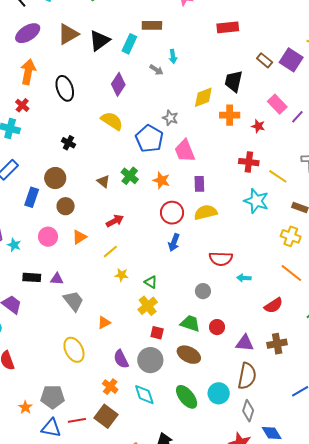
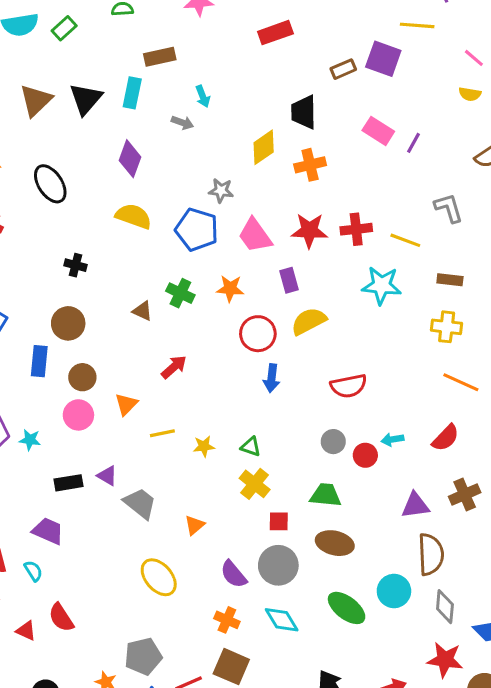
brown rectangle: (265, 60) -> (343, 69), turned -49
red star: (258, 126) -> (309, 230), moved, size x1.6
brown circle: (66, 206) -> (82, 377), moved
yellow line: (110, 252) -> (162, 433), moved, turned 42
cyan arrow: (244, 278) -> (393, 440), moved
purple triangle: (57, 279) -> (107, 476), turned 40
red circle: (217, 327) -> (365, 455), moved

